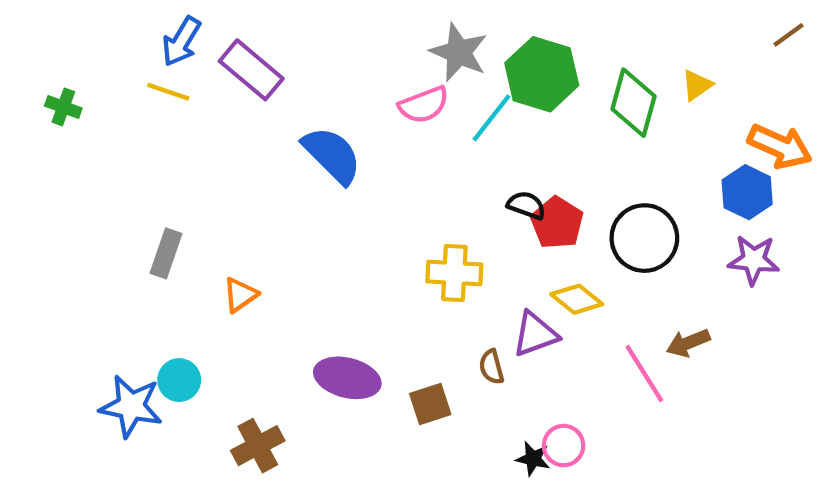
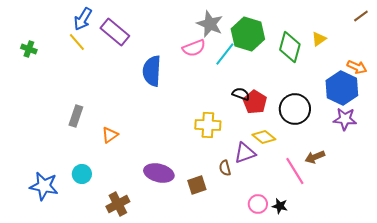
yellow line: (168, 92) -> (77, 42), turned 30
orange arrow: (780, 146) -> (357, 67), size x0.7
blue semicircle: (332, 155) -> (152, 71), turned -132
blue hexagon: (747, 192) -> (342, 88), size x1.4
blue star: (131, 406) -> (44, 186), moved
black star: (533, 459) -> (280, 206), moved

